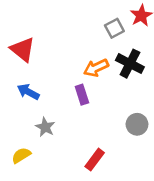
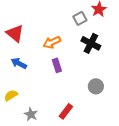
orange arrow: (96, 68) -> (52, 42), moved
gray star: (45, 127) -> (31, 114), moved
yellow semicircle: (21, 155) -> (11, 95), moved

